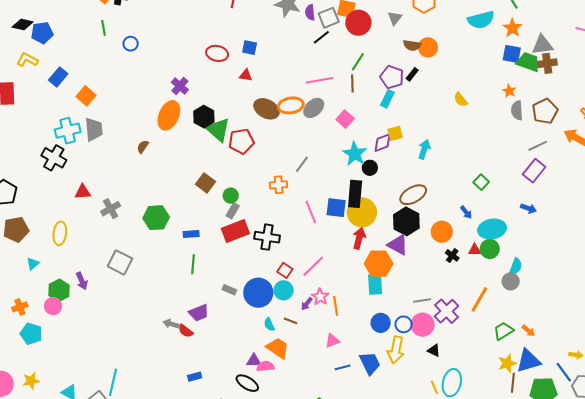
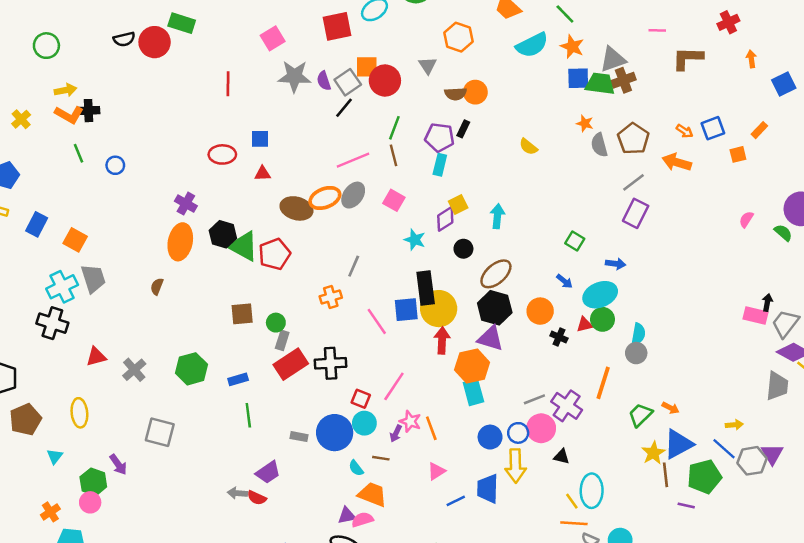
cyan star: (355, 154) -> (415, 240), size x0.7
black circle: (370, 168) -> (463, 249), moved
brown square: (205, 183) -> (242, 314), turned -30
blue arrow: (529, 208) -> (616, 264), moved
blue trapezoid: (370, 363) -> (488, 489), turned -140

